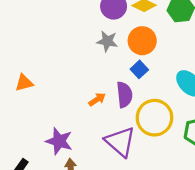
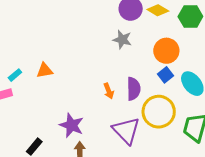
orange circle: (142, 41) -> (166, 51), moved
blue square: (139, 69) -> (165, 75), moved
orange arrow: (97, 99) -> (109, 91), turned 98

